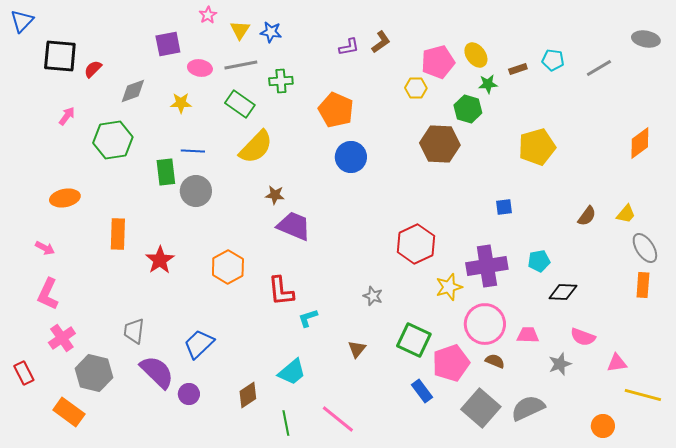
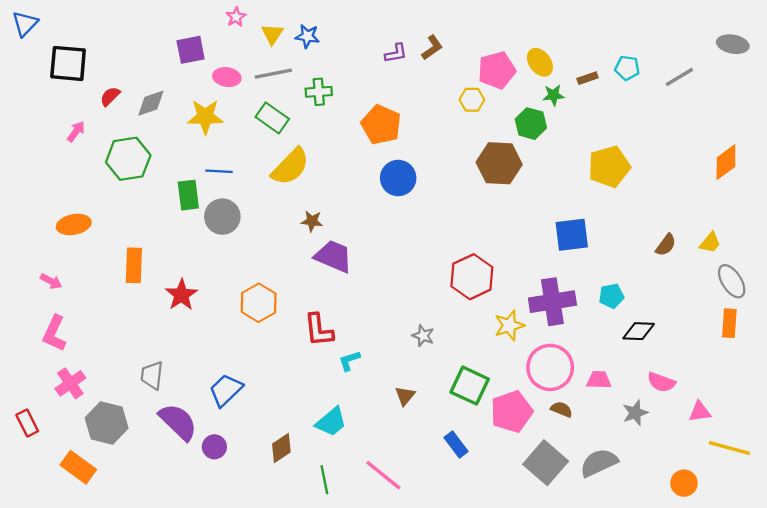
red semicircle: (93, 69) -> (110, 96), moved
yellow star: (181, 103) -> (205, 117), size x1.5
blue square: (504, 207) -> (572, 235), size x1.8
blue rectangle: (422, 391) -> (456, 445), moved

